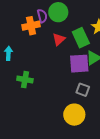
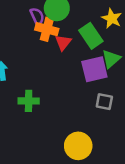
orange cross: (31, 26) -> (47, 29), moved, turned 36
yellow circle: (74, 115) -> (78, 146), moved

